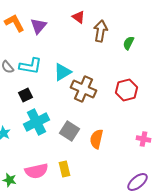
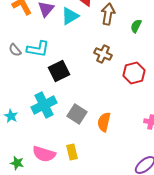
cyan triangle: (62, 72) -> (70, 16), moved
brown cross: (84, 89) -> (103, 54), moved, size x0.7
black square: (26, 95) -> (59, 71), moved, size x1.5
pink semicircle: (36, 171) -> (44, 154), turned 30

